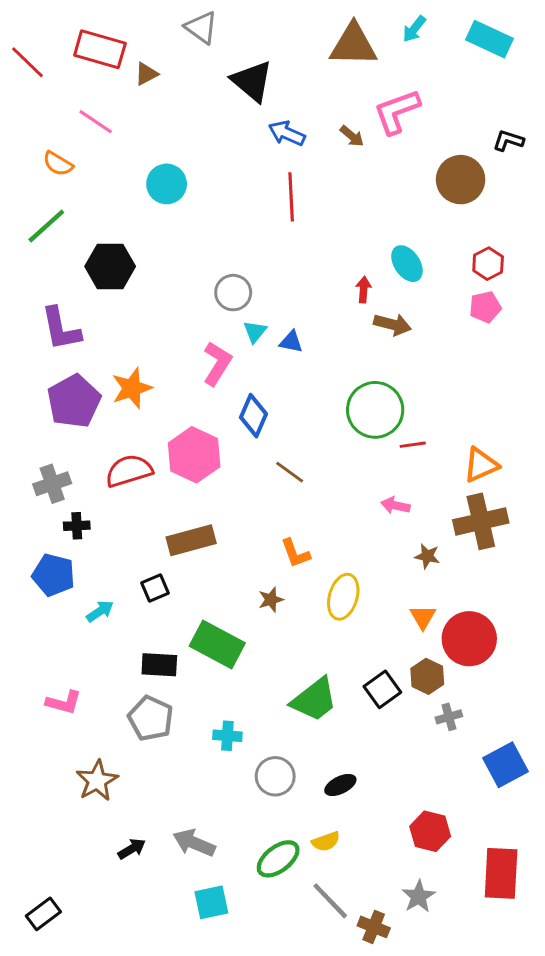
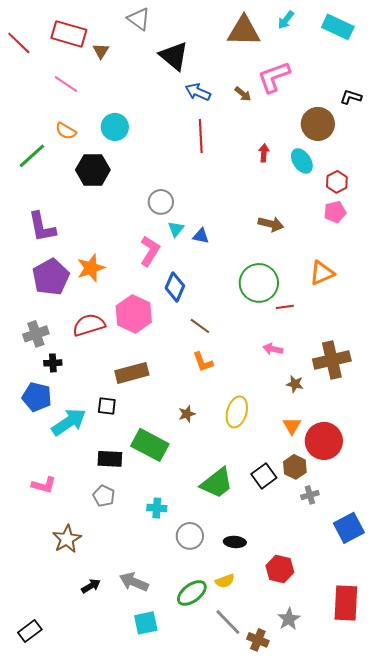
brown triangle: (146, 74) -> (101, 51), turned -30
orange semicircle: (58, 164) -> (66, 131), moved
cyan ellipse: (407, 264) -> (302, 161), moved
black hexagon: (110, 266) -> (93, 170), moved
red arrow: (364, 290) -> (264, 153), moved
orange triangle: (481, 465) -> (322, 273), moved
orange L-shape: (295, 553) -> (203, 362), moved
black square: (155, 588) -> (107, 406), turned 30
cyan arrow: (100, 611) -> (69, 422), size x1.8
gray pentagon: (151, 718) -> (104, 496), size x0.7
black ellipse: (340, 785) -> (235, 542), turned 30
red hexagon: (430, 831) -> (280, 569), moved

